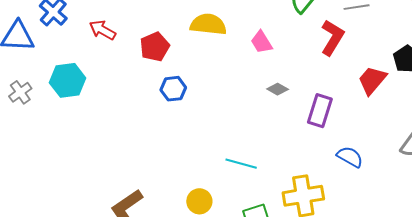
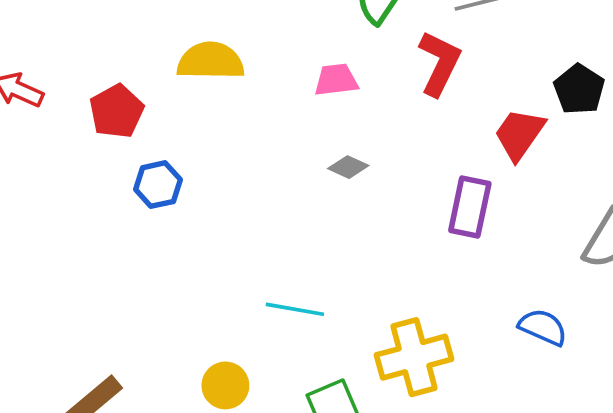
pink trapezoid: (262, 42) -> (336, 80), moved, turned 120
purple rectangle: (320, 111) -> (470, 207), moved
blue semicircle: (350, 157) -> (543, 327), moved

